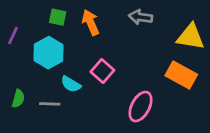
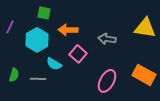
gray arrow: (141, 17) -> (107, 39), moved
orange arrow: (91, 22) -> (68, 30), moved, turned -66
orange rectangle: (181, 75) -> (144, 75), moved

